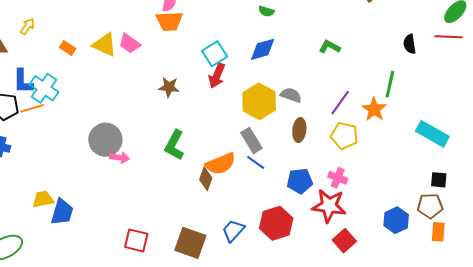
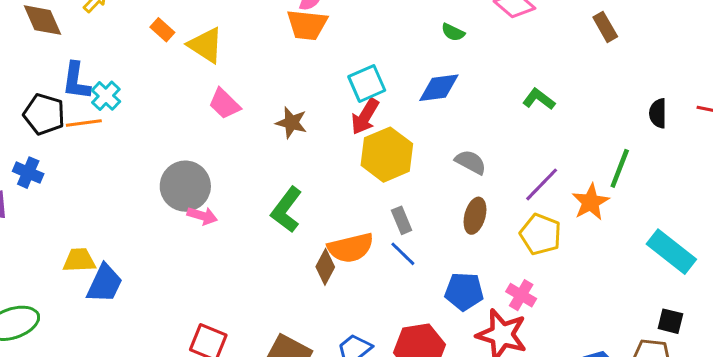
pink trapezoid: (130, 43) -> (224, 104), moved
orange rectangle: (68, 48) -> (162, 30), moved
cyan cross: (44, 88) -> (106, 96), size x0.7
yellow hexagon: (259, 101) -> (387, 155), moved
gray rectangle: (251, 140) -> (402, 220), size x0.7

